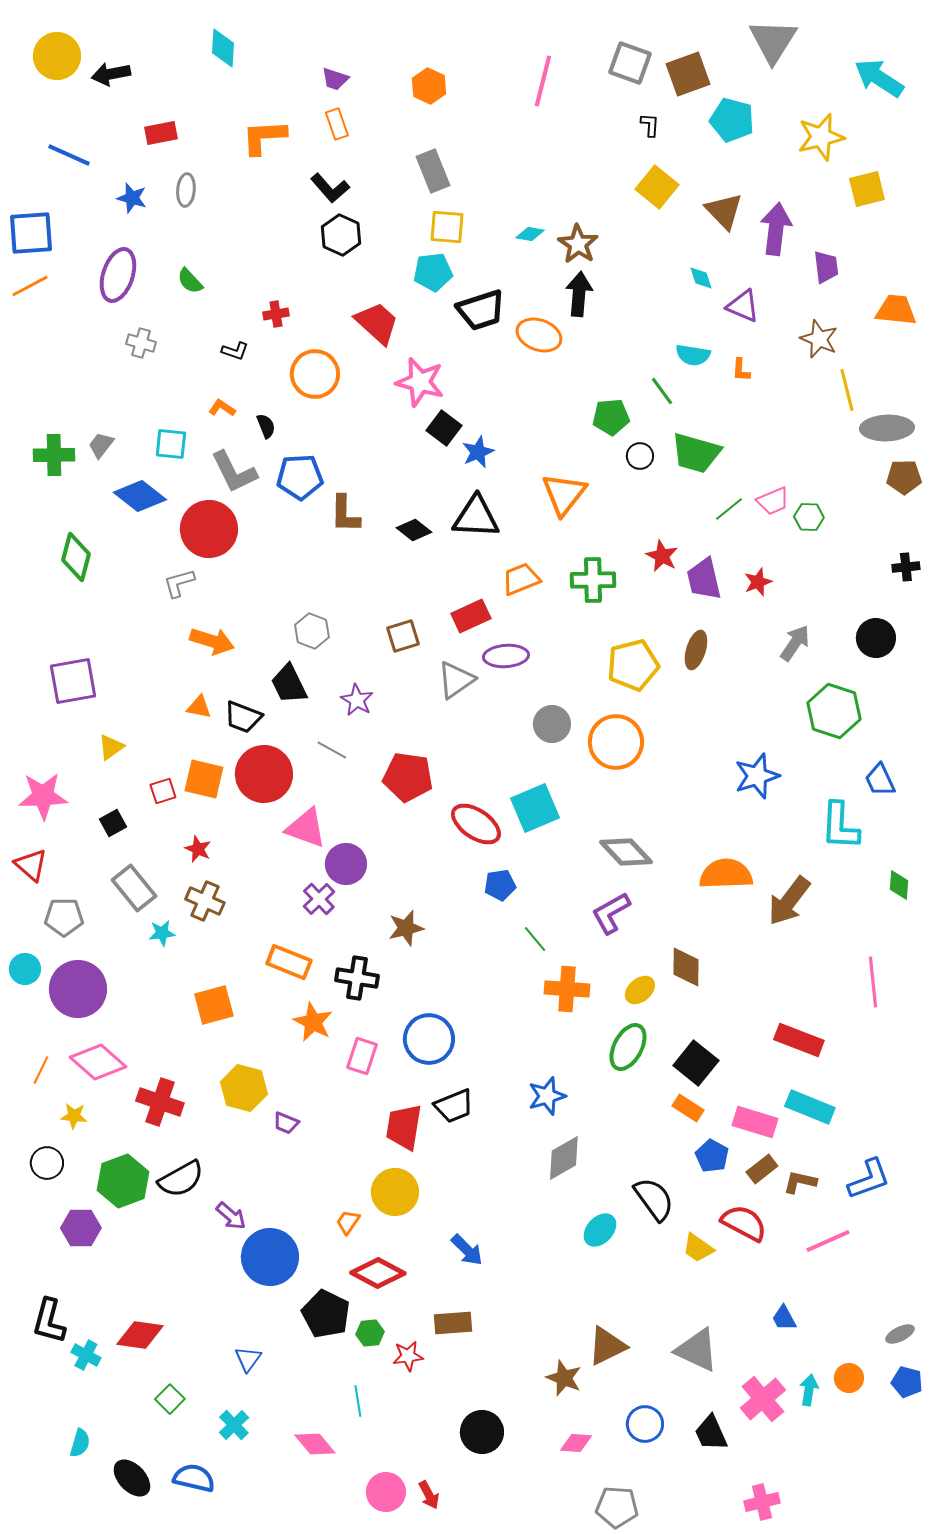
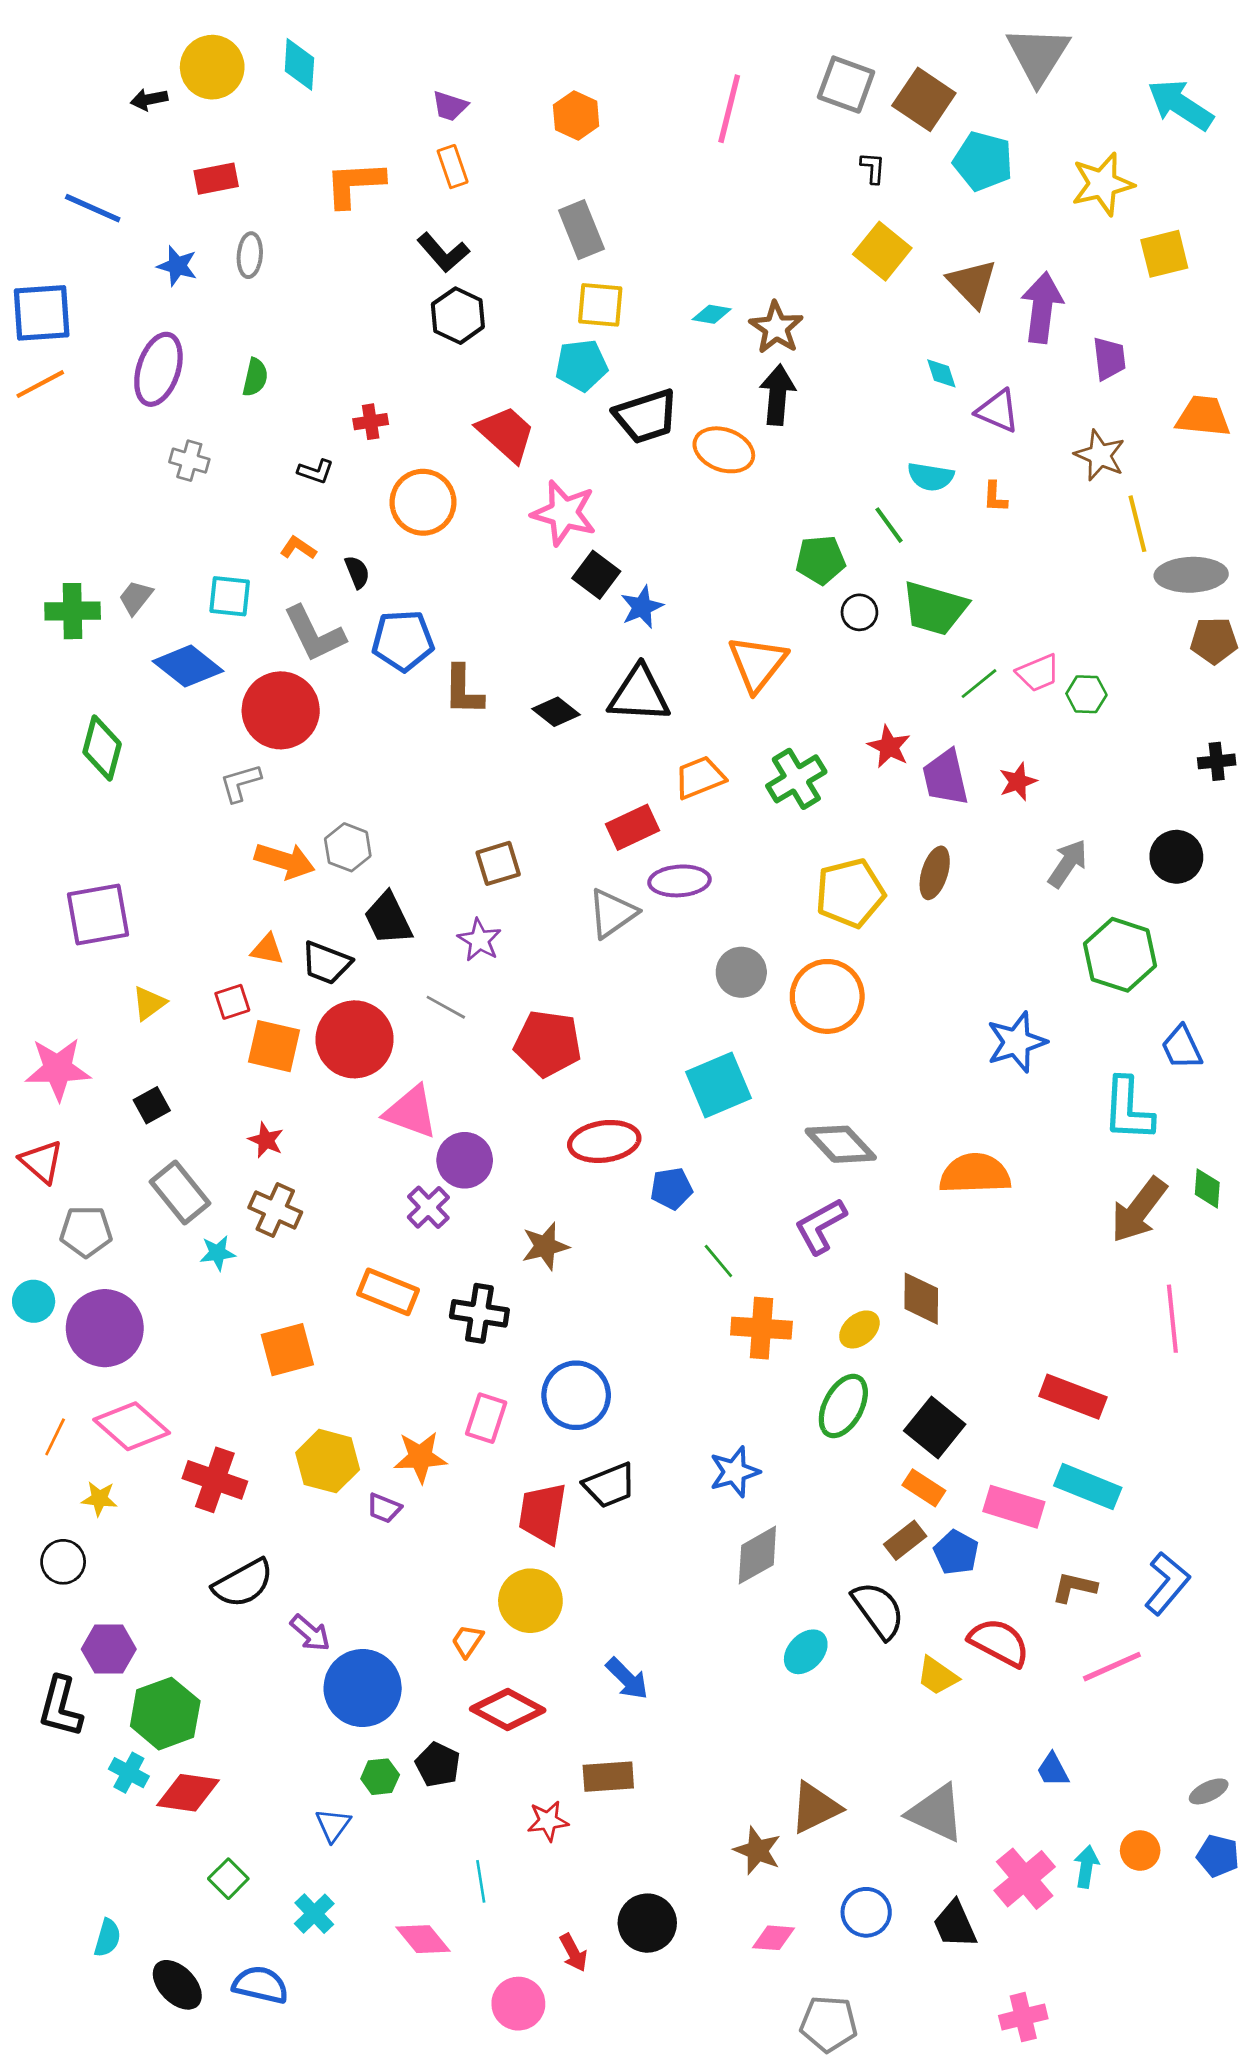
yellow circle: (57, 56) -> (212, 67), moved
black arrow: (111, 74) -> (149, 99), size x0.7
brown square: (688, 74) -> (924, 99), turned -36
green semicircle: (190, 281) -> (255, 377), turned -124
green cross: (593, 580) -> (796, 779), turned -30
gray hexagon: (312, 631) -> (348, 847), moved
brown square: (403, 636) -> (498, 863), moved
red square: (163, 791) -> (232, 1002), moved
red ellipse: (476, 824) -> (604, 1141), moved, turned -42
brown arrow: (789, 901) -> (1139, 1210), moved
orange star: (313, 1022) -> (420, 1457), moved, turned -30
brown rectangle: (762, 1169) -> (905, 1540), moved
blue L-shape: (869, 1179) -> (1167, 1583), turned -30
green hexagon: (123, 1181) -> (165, 1714), moved
black pentagon: (326, 1314) -> (438, 1765), size x0.7
black L-shape: (49, 1321) -> (60, 1707), moved
green hexagon: (370, 1333) -> (380, 1777), moved
cyan cross: (86, 1355) -> (129, 1773), moved
red arrow: (429, 1495) -> (573, 1953), moved

